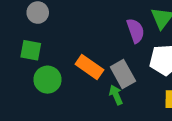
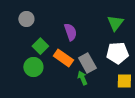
purple semicircle: (136, 31) -> (70, 32), moved
green square: (31, 50) -> (40, 46), moved, turned 35

